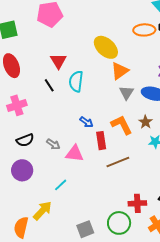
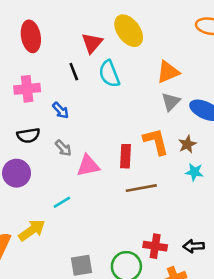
yellow ellipse: (106, 47) -> (129, 31), moved
cyan semicircle: (76, 81) -> (109, 74), turned -40
blue arrow: (86, 122) -> (60, 110), moved
pink triangle: (75, 153) -> (88, 166), turned -30

